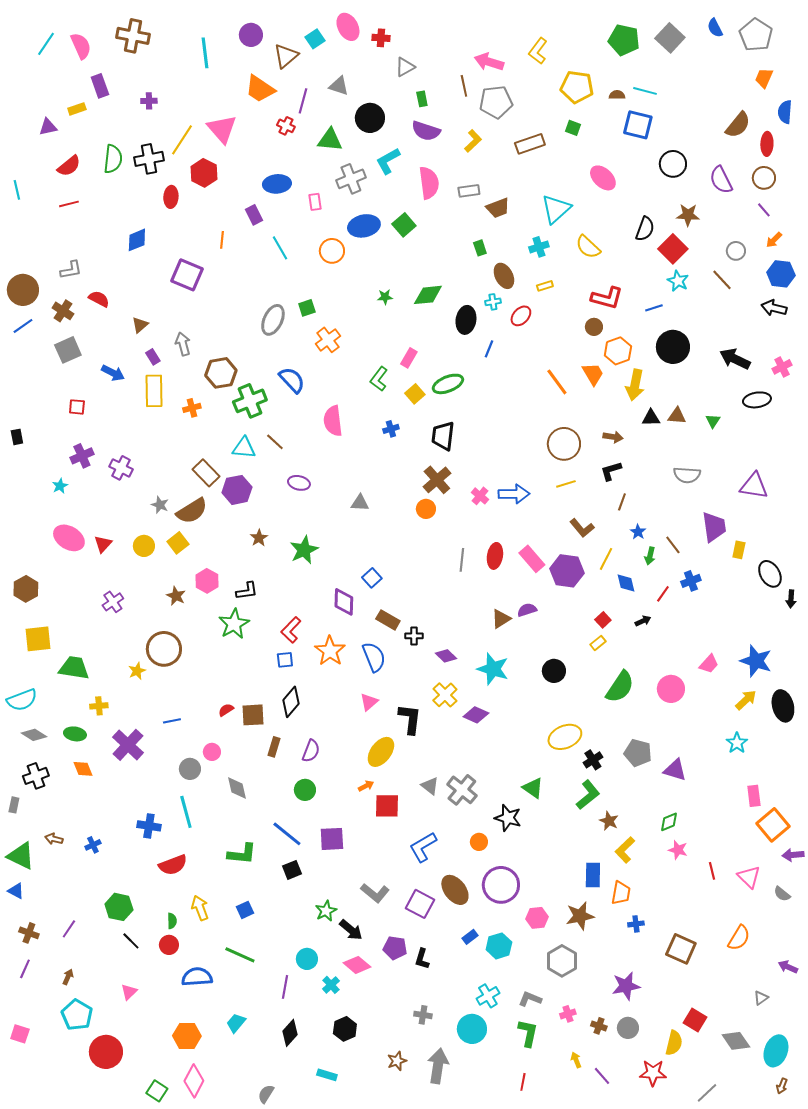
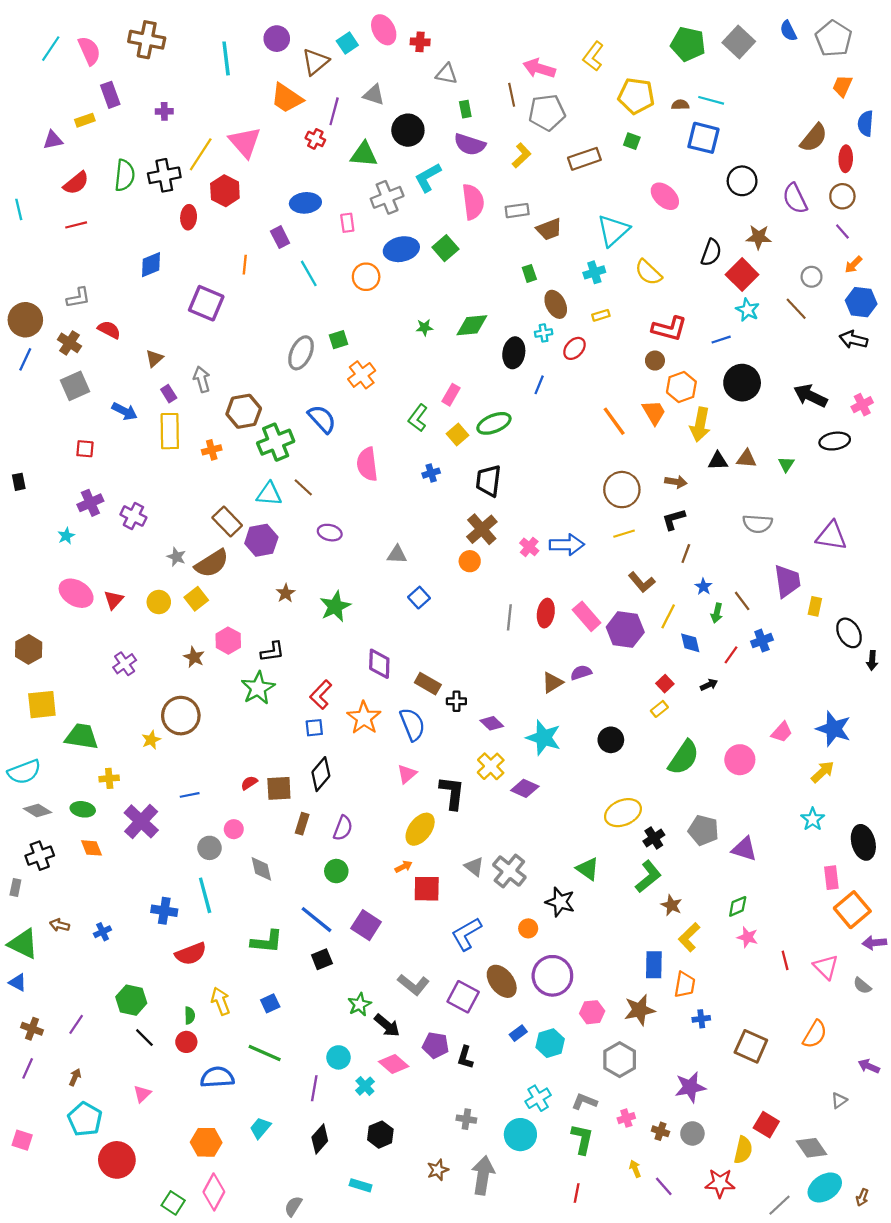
gray triangle: (405, 67) -> (447, 74), turned 40
blue line: (23, 326) -> (25, 359), turned -30
blue square: (372, 578) -> (419, 598), moved
black ellipse: (783, 706) -> (863, 842), moved
purple square: (332, 839) -> (366, 925), turned 36
cyan ellipse: (776, 1051) -> (825, 1187), moved, turned 36

